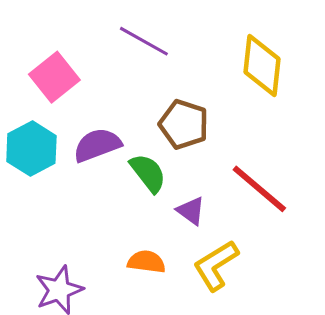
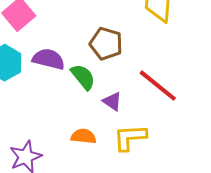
purple semicircle: (97, 145) -> (49, 59), turned 36
yellow L-shape: (216, 265) -> (130, 137), turned 30

